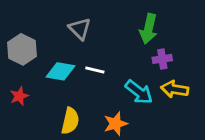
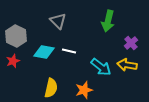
purple cross: (162, 59) -> (131, 43), moved, turned -32
red star: (19, 96) -> (13, 61), moved

